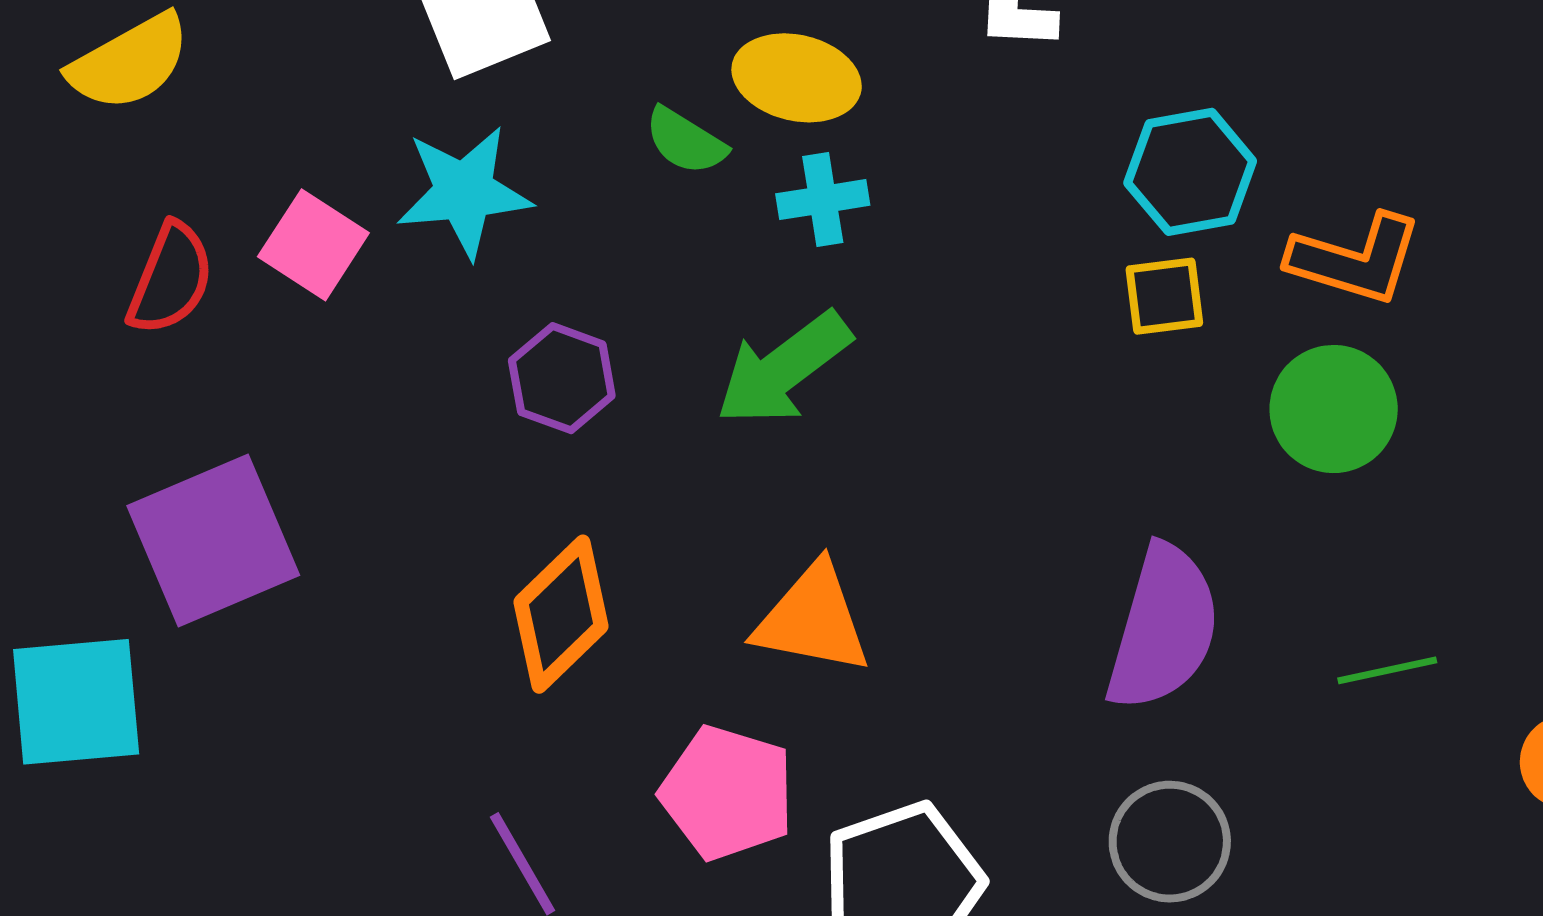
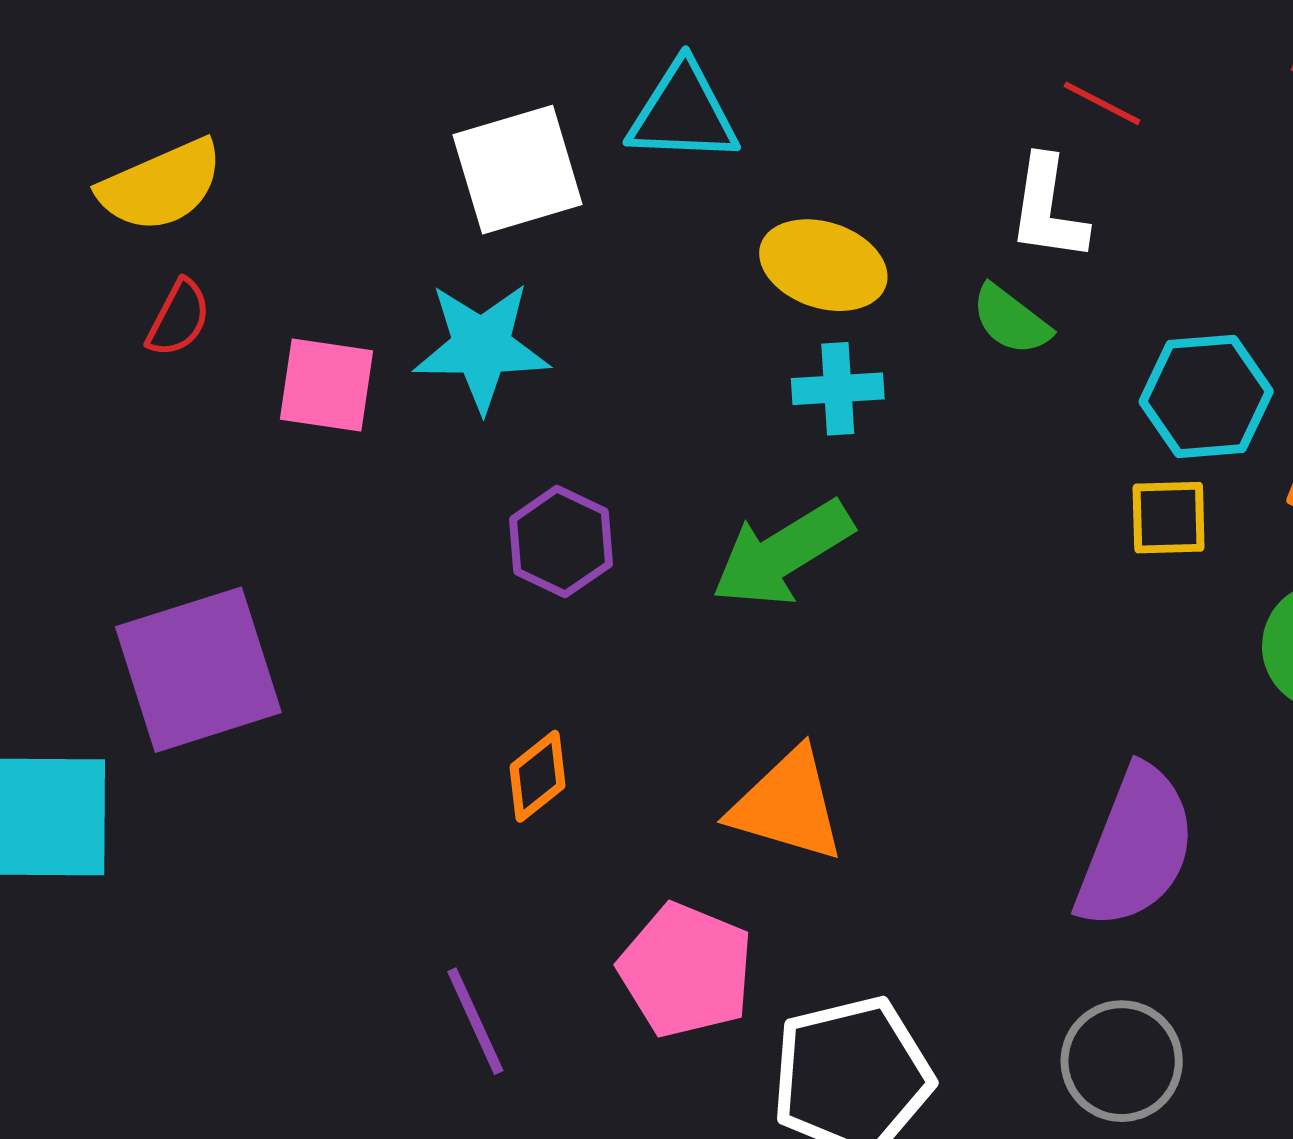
green semicircle: (685, 141) -> (1011, 320), moved
pink square: (313, 245) -> (326, 385), turned -30
red semicircle: (171, 279) -> (179, 318), moved, size x0.7
orange diamond: (561, 614) -> (538, 776), size x0.6

